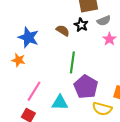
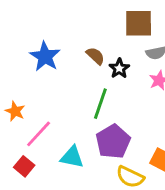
black star: (81, 25) -> (119, 68), moved
orange star: (18, 60) -> (15, 111), moved

